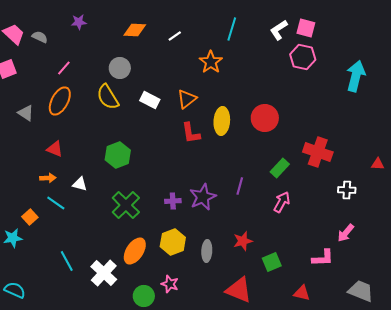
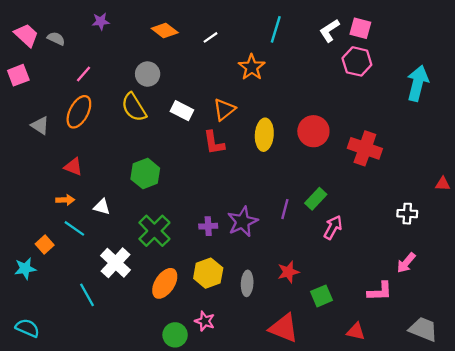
orange diamond: (135, 30) -> (165, 31), turned 35
red L-shape: (191, 133) -> (214, 143), moved
red cross: (318, 152) -> (365, 148), moved
green rectangle: (280, 168) -> (316, 199), moved
white cross: (104, 273) -> (116, 263), moved

